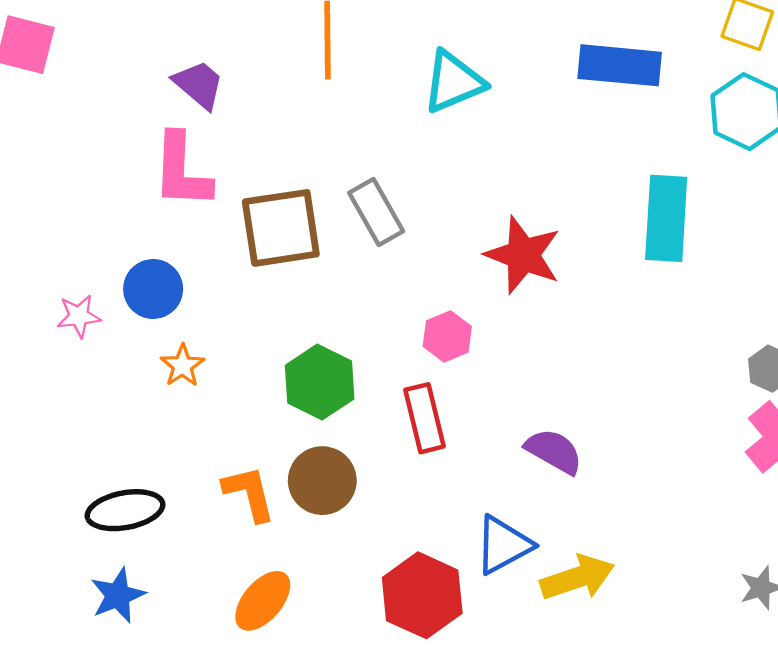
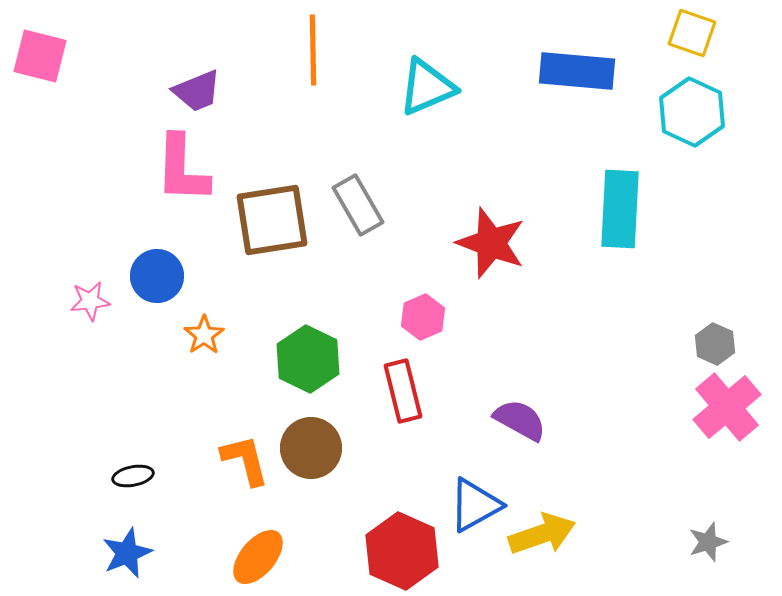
purple trapezoid: (199, 85) -> (197, 91), turned 118
orange star: (182, 366) -> (204, 335), moved
black ellipse: (125, 510) -> (133, 476), size x0.6

